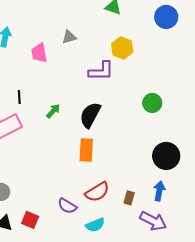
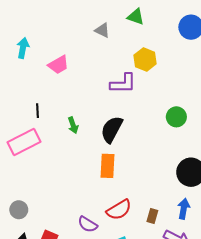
gray triangle: (69, 37) -> (102, 30), moved, turned 42
pink trapezoid: (39, 53) -> (58, 65), turned -110
green arrow: (53, 111) -> (73, 125), turned 119

